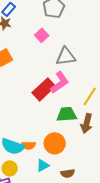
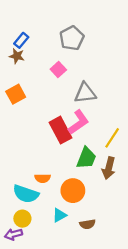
red rectangle: (44, 89) -> (61, 130), turned -75
green trapezoid: (67, 114) -> (86, 158), turned 115
orange semicircle: (29, 145) -> (43, 178), moved

